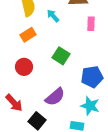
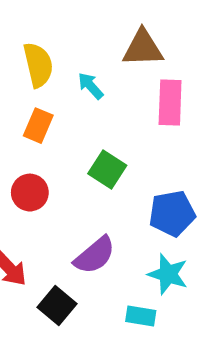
pink rectangle: (91, 24) -> (170, 103), size x1.5
orange rectangle: (28, 35) -> (38, 126), turned -35

